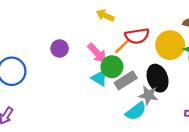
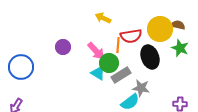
yellow circle: (170, 45) -> (160, 29), moved
orange line: (122, 46) -> (118, 45), turned -42
black ellipse: (158, 78) -> (150, 57), moved

